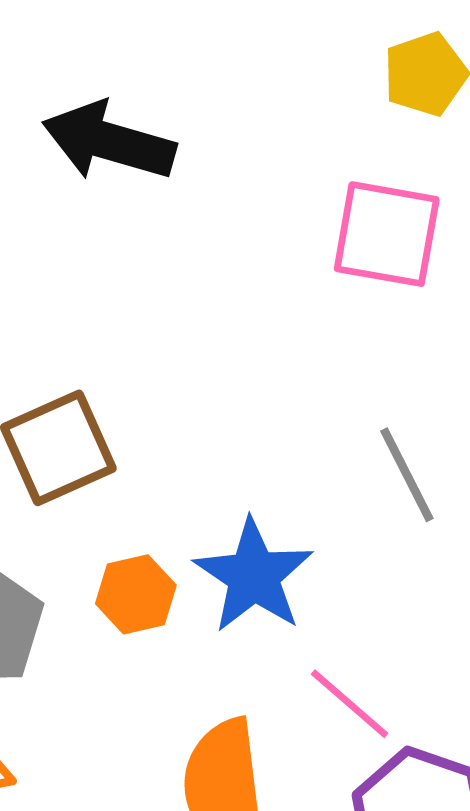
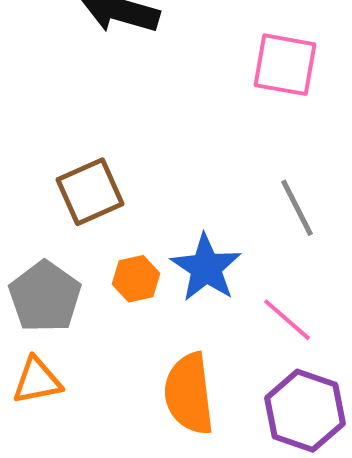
pink line: (350, 704) -> (287, 320), moved

